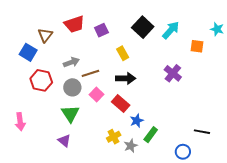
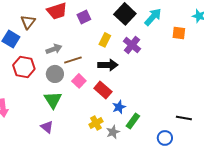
yellow rectangle: (123, 53) -> (105, 40), turned 56
purple cross: (173, 73) -> (132, 45), moved

